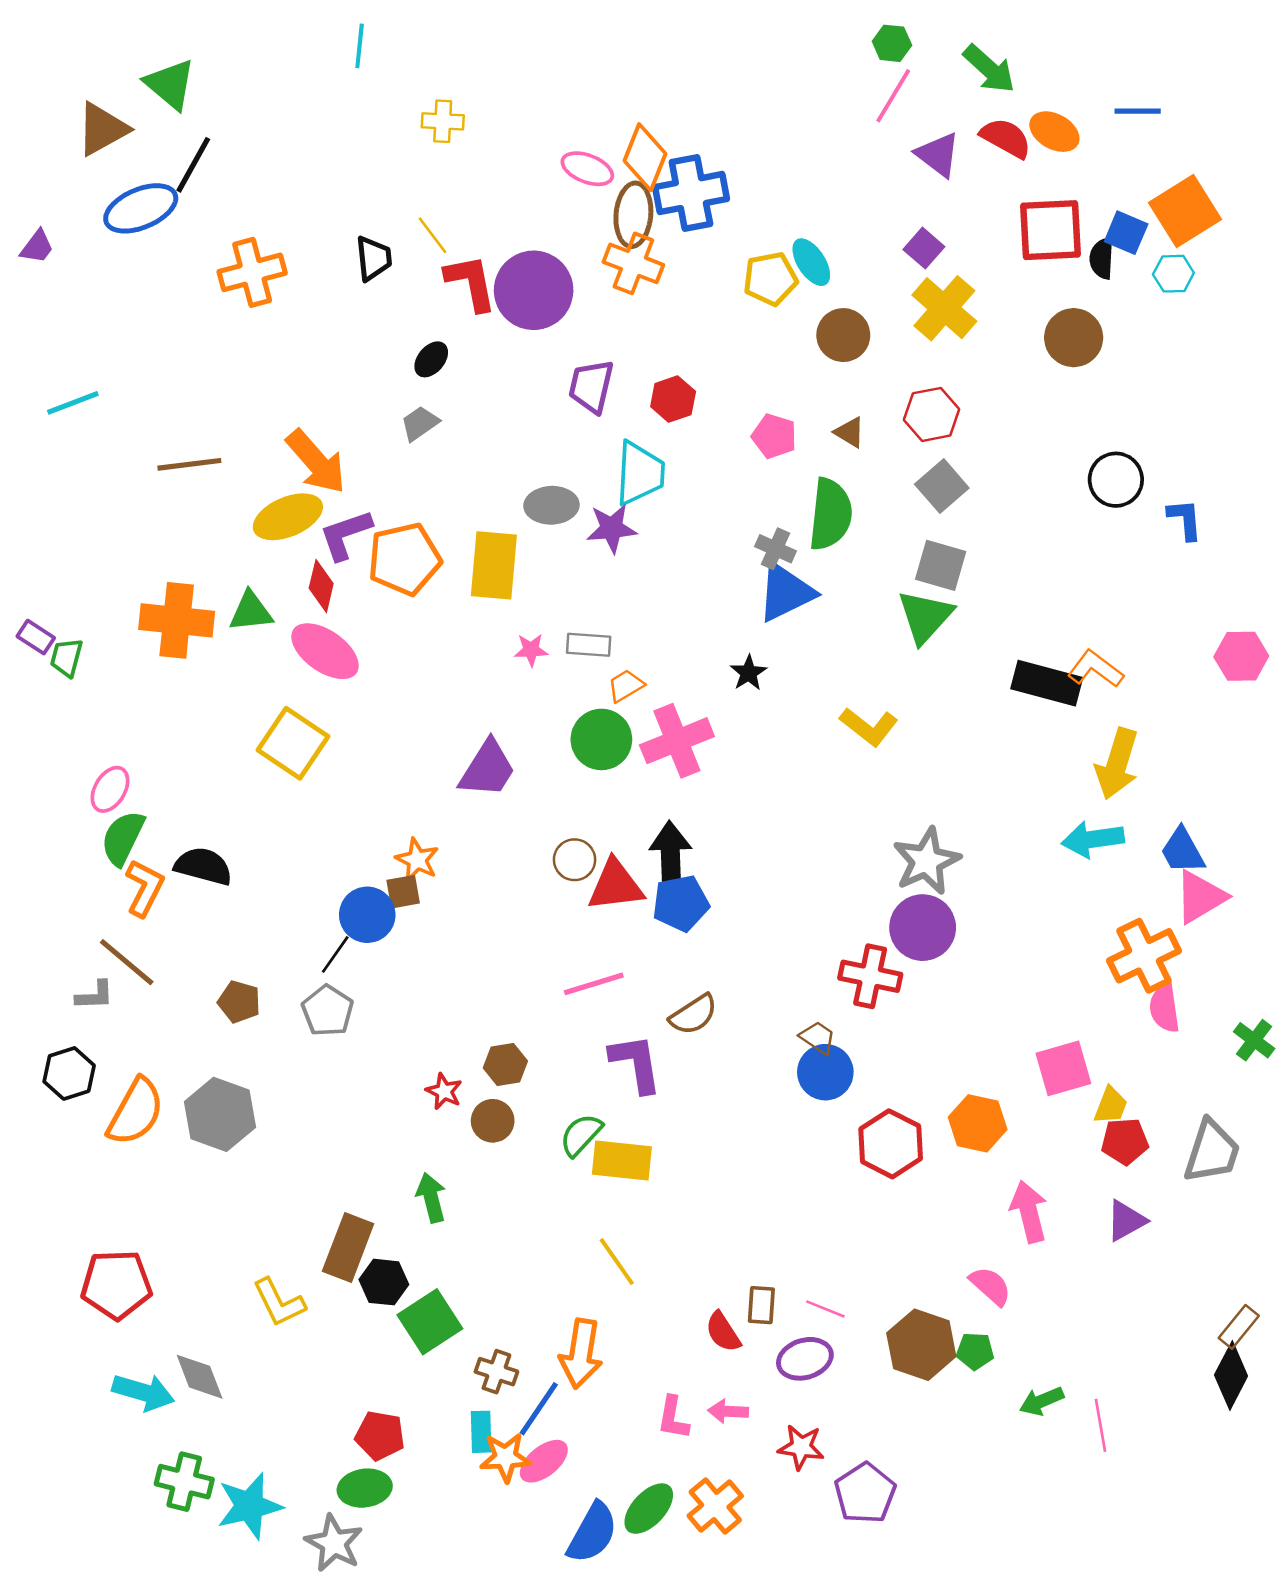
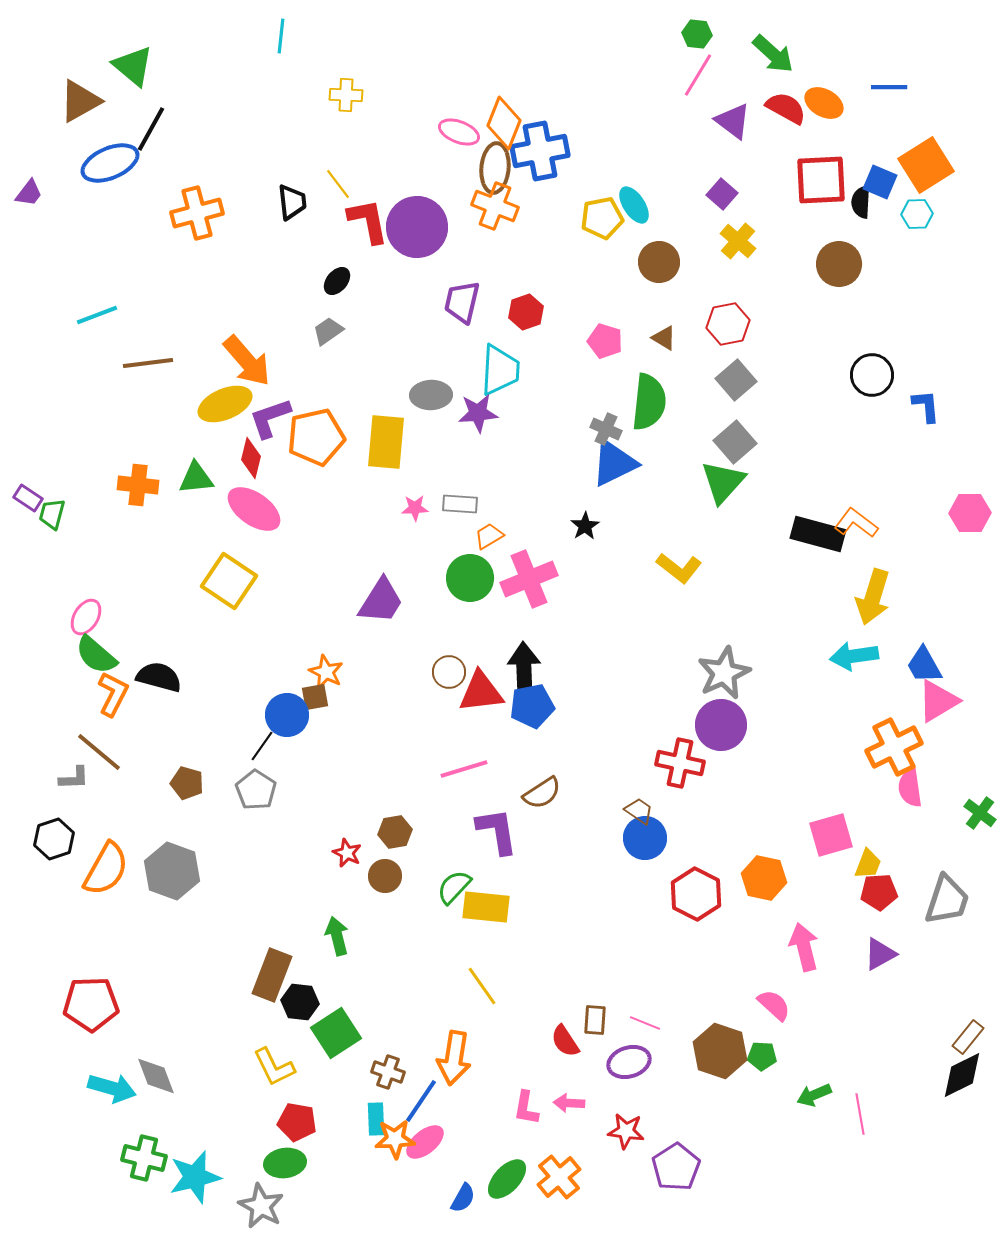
yellow cross: (944, 308) -> (738, 241), size x0.7
cyan line: (73, 403) -> (97, 315), moved
gray square: (941, 565) -> (735, 442), turned 33
orange cross: (177, 620) -> (138, 485), size x0.7
green semicircle: (123, 838) -> (96, 655), turned -75
yellow L-shape: (279, 1303) -> (274, 1067), moved
black diamond: (1231, 1375) -> (962, 1075), turned 36
blue semicircle: (592, 1533) -> (463, 1198), size x0.6

